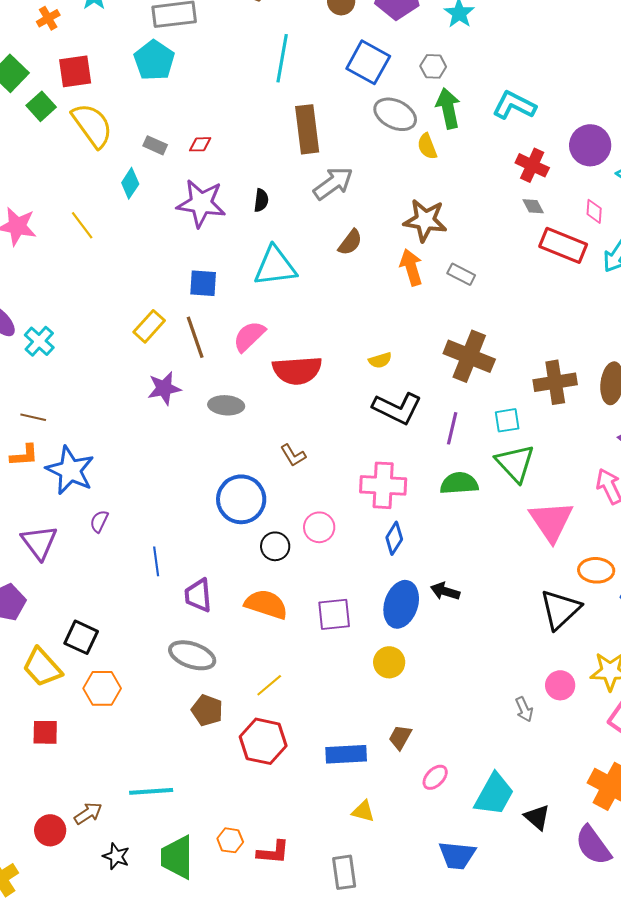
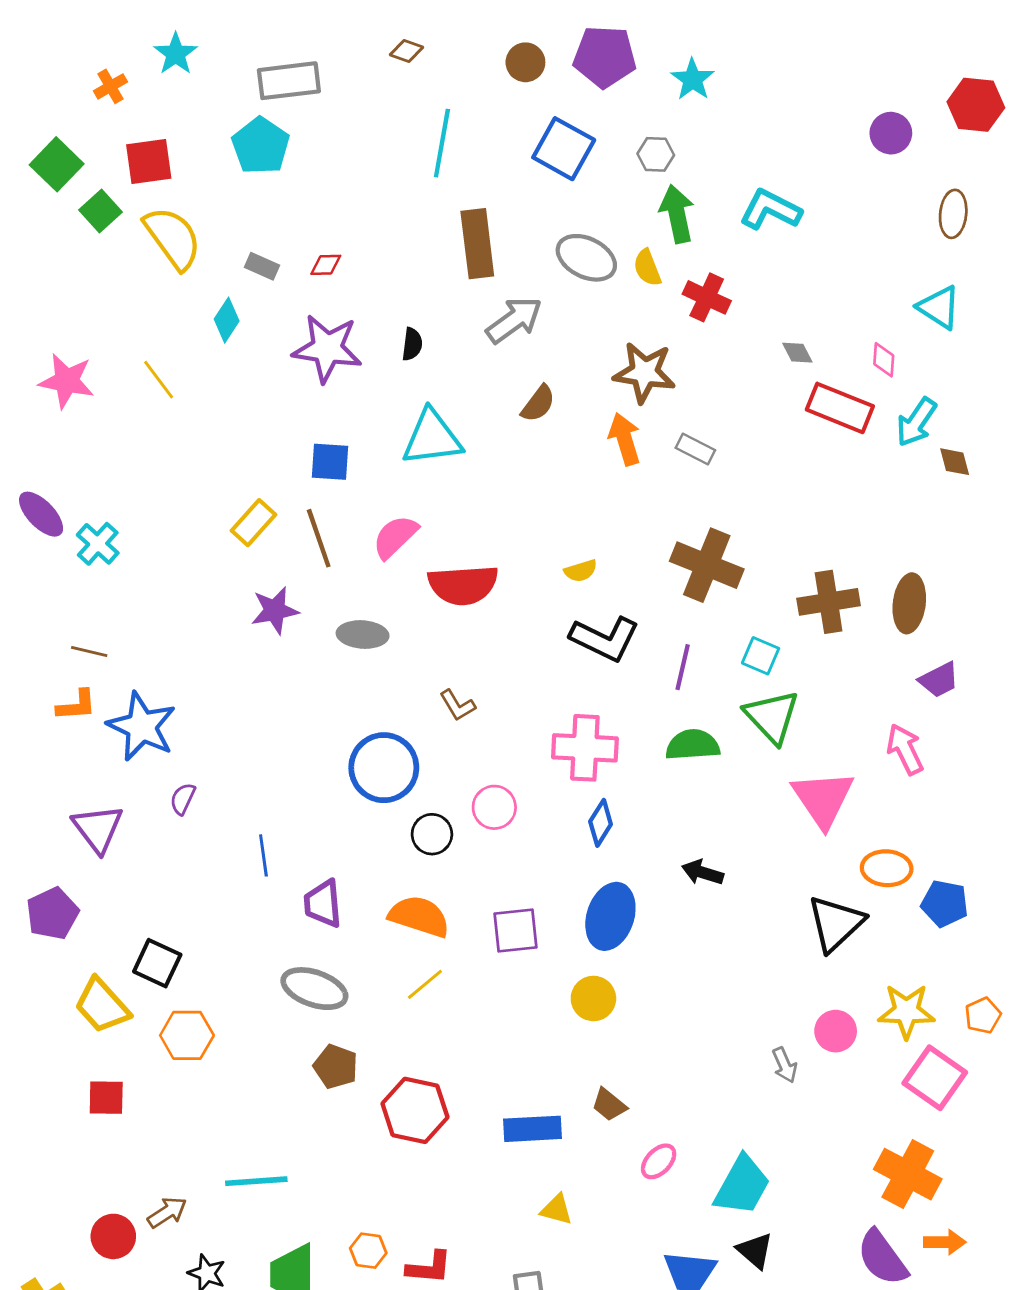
gray ellipse: (395, 114) -> (586, 258), moved
purple circle: (590, 145) -> (891, 133), moved, size x0.7
red cross: (532, 165) -> (707, 297), moved
cyan square: (507, 420) -> (761, 656), turned 32
black arrow: (445, 591) -> (702, 872), moved
yellow line: (269, 685) -> (425, 984), moved
brown trapezoid: (400, 737) -> (609, 1105), turned -80
black triangle: (537, 817) -> (755, 1251), moved

